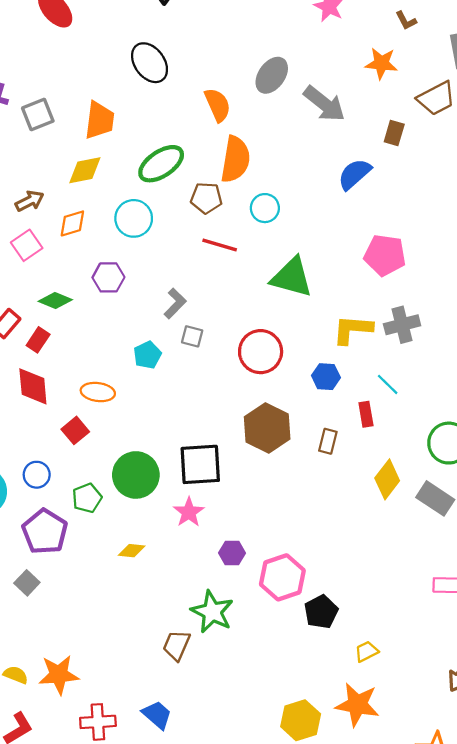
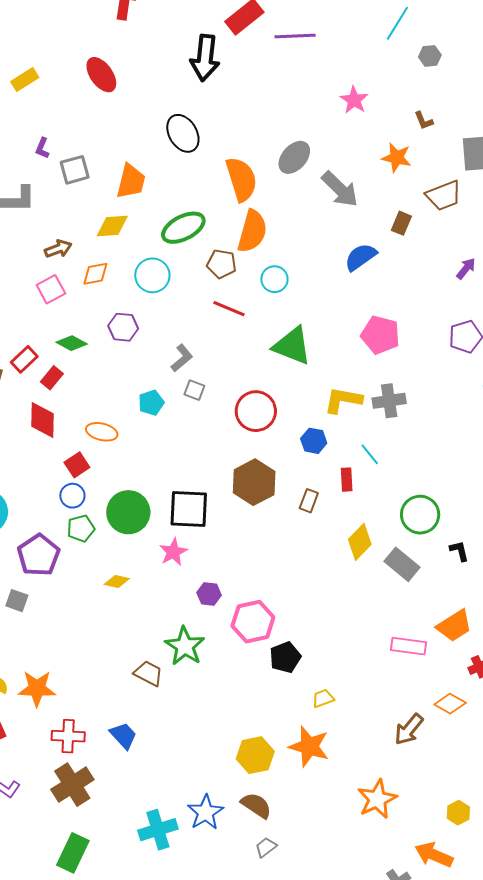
orange semicircle: (218, 105) -> (241, 179), size x1.4
blue circle: (37, 475) -> (72, 496), moved
gray square: (27, 583) -> (17, 601), turned -30
brown trapezoid: (177, 645) -> (148, 673), turned 88

